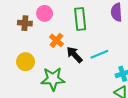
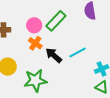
pink circle: (45, 13) -> (34, 25), moved
green rectangle: (80, 19) -> (56, 21), turned 55

